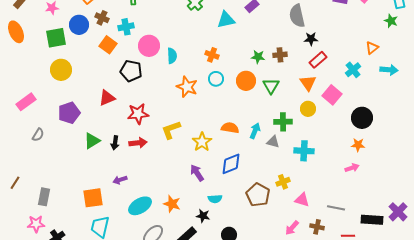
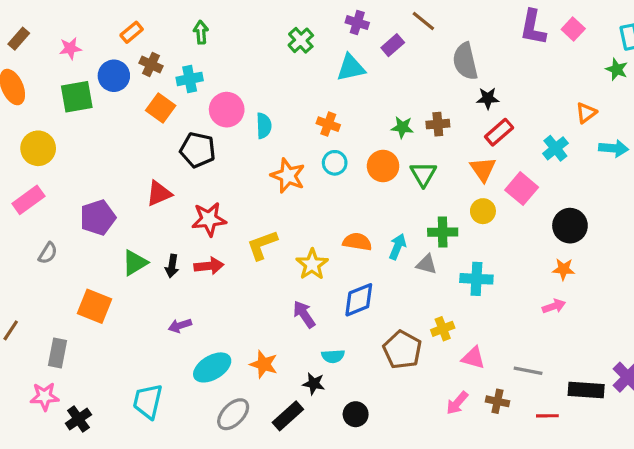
yellow circle: (61, 70) -> (38, 148), moved
orange square: (93, 198) -> (95, 306), moved, turned 30

